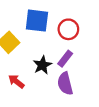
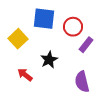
purple rectangle: (65, 59) -> (86, 45), moved
purple semicircle: (65, 84) -> (82, 82), moved

